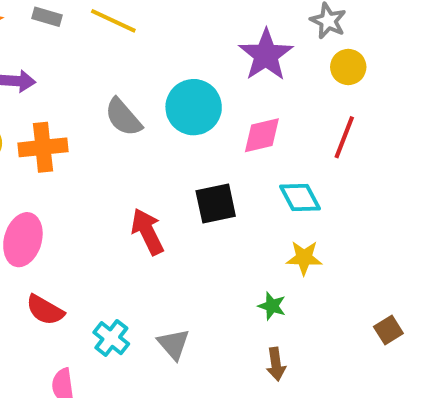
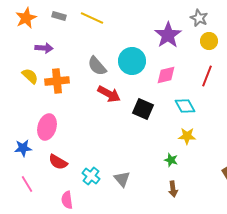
black square: (216, 204) -> (143, 109), turned 35
red arrow: (147, 232) -> (109, 94), moved, turned 145

